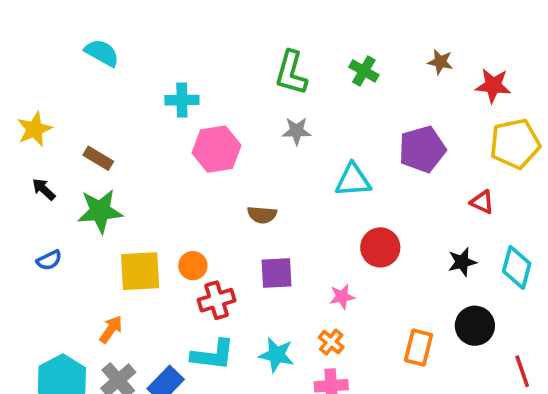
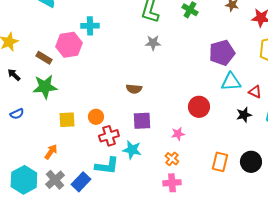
pink hexagon: (217, 149) -> (69, 45), moved
cyan triangle: (353, 180) -> (231, 82), moved
red triangle: (482, 202) -> (255, 92), moved
yellow square: (140, 271) -> (67, 120), size x0.7
black circle: (475, 326) -> (251, 162), moved
cyan star: (277, 355) -> (132, 150), moved

